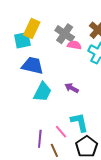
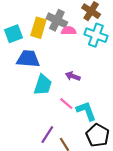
yellow rectangle: (32, 28) -> (38, 28), moved
pink line: (61, 132) -> (66, 104), moved
purple line: (40, 139) -> (47, 135), turned 36

